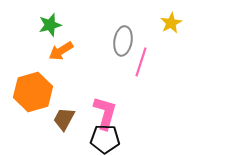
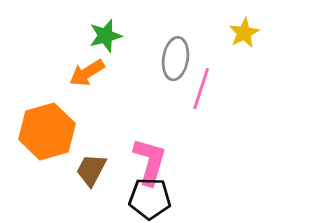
green star: (50, 25) -> (106, 36), moved

